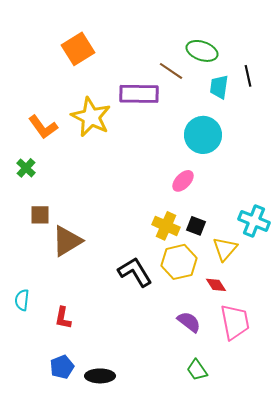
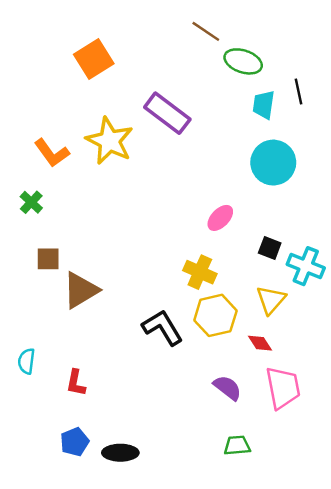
brown line: (171, 71) -> (206, 31), moved
purple rectangle: (139, 94) -> (167, 113), turned 36
cyan circle: (203, 135) -> (273, 163), moved
black square: (196, 226) -> (270, 248), moved
green trapezoid: (197, 370) -> (237, 445), turned 120

